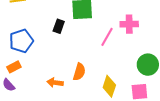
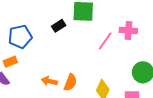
black rectangle: (59, 26) -> (59, 26), turned 32
orange semicircle: (79, 72) -> (70, 82), moved

